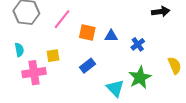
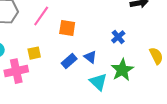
blue triangle: (111, 36) -> (90, 57), moved, turned 40

